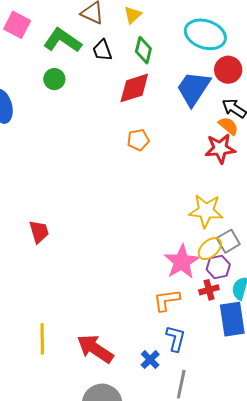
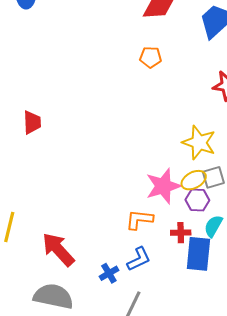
red cross: (209, 290) -> (181, 233), moved
blue L-shape: (176, 339) -> (139, 259), turned 36

